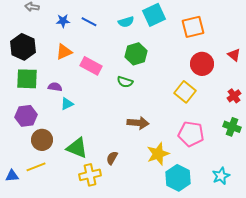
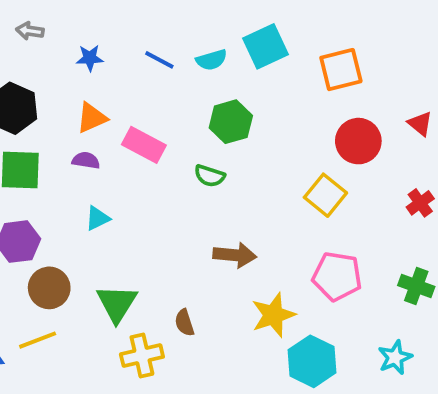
blue line: (89, 22) -> (159, 60), moved
purple semicircle: (55, 87) -> (86, 160), moved
green cross: (232, 127) -> (416, 286), moved
green triangle: (77, 148) -> (117, 303), turned 40
brown semicircle: (112, 158) -> (184, 323), turned -48

